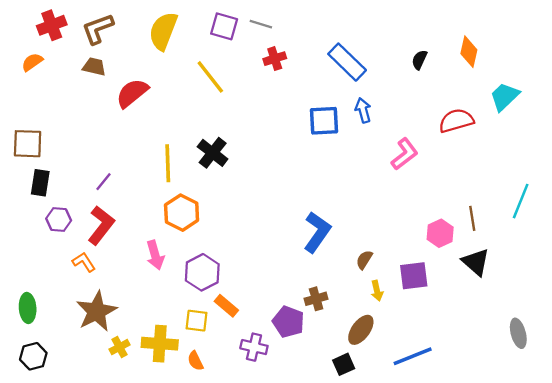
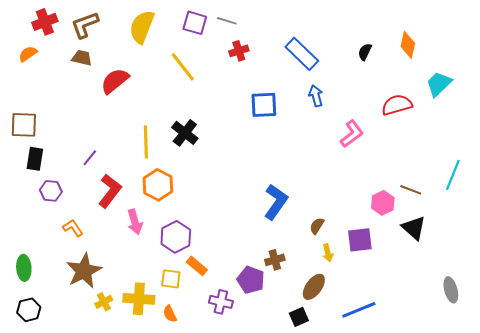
blue square: (324, 121) -> (264, 105), moved
brown line: (472, 218) -> (411, 190), turned -60
red L-shape: (101, 225) -> (110, 191), moved

